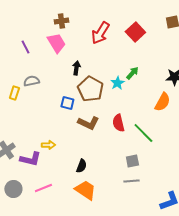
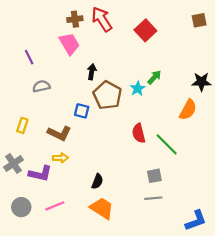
red square: (135, 32) -> (145, 30), moved
red arrow: (100, 33) -> (102, 19), moved, turned 115
purple line: (25, 47) -> (29, 57), moved
yellow rectangle: (14, 93) -> (22, 125), moved
brown L-shape: (88, 123) -> (59, 133), moved

